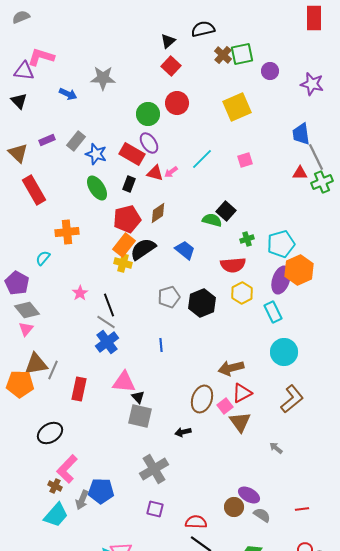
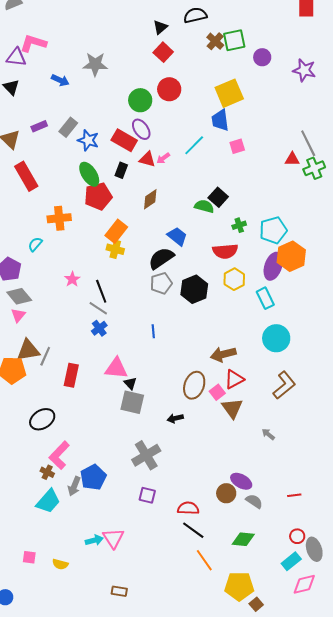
blue trapezoid: (301, 134) -> (220, 120), moved
red pentagon: (127, 219) -> (98, 196), moved
black semicircle: (143, 249) -> (161, 258), moved
blue cross: (107, 342) -> (99, 328), size x0.7
blue pentagon: (101, 491) -> (93, 477), turned -30

